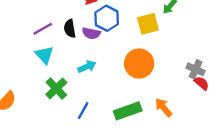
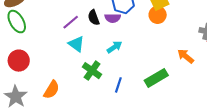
orange circle: (139, 64) -> (158, 15), moved, size x0.7
orange arrow: (163, 107) -> (186, 56), moved

